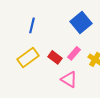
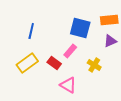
blue square: (81, 22) -> (80, 28), turned -35
pink rectangle: (74, 53) -> (70, 51), moved

